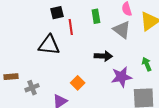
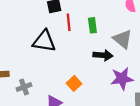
green rectangle: (96, 16) -> (92, 25), moved
gray triangle: (122, 30) -> (123, 39), moved

